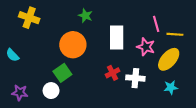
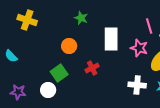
orange circle: (73, 45) -> (69, 46), size x0.6
red cross: (112, 73) -> (92, 68), moved
white cross: (135, 78) -> (137, 85), moved

